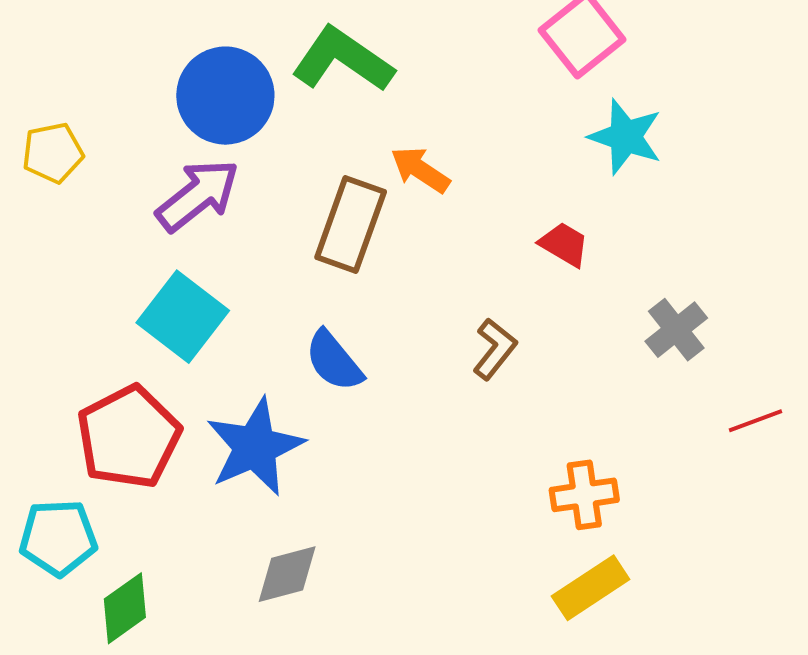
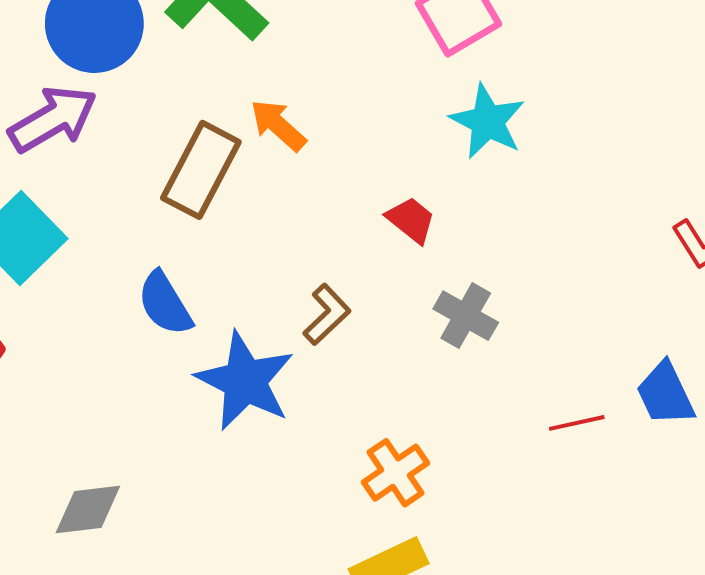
gray cross: (676, 330) -> (466, 316), moved, turned -30
blue star: (255, 447) -> (245, 381), moved, turned -30
orange cross: (584, 495) -> (395, 473), turned -34

